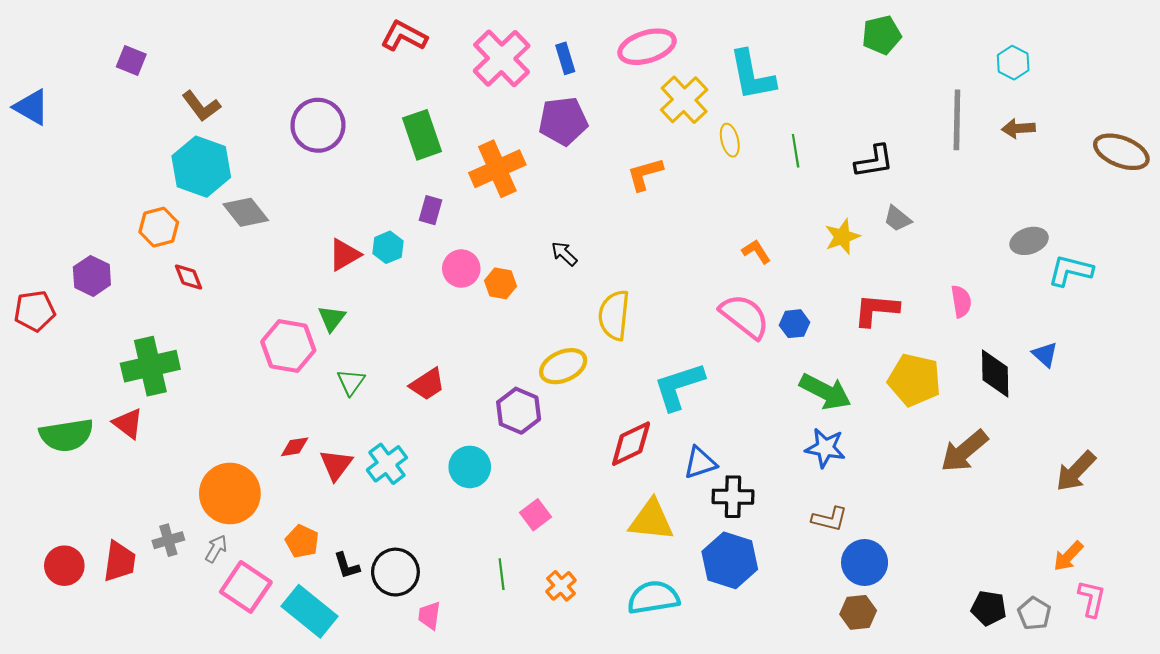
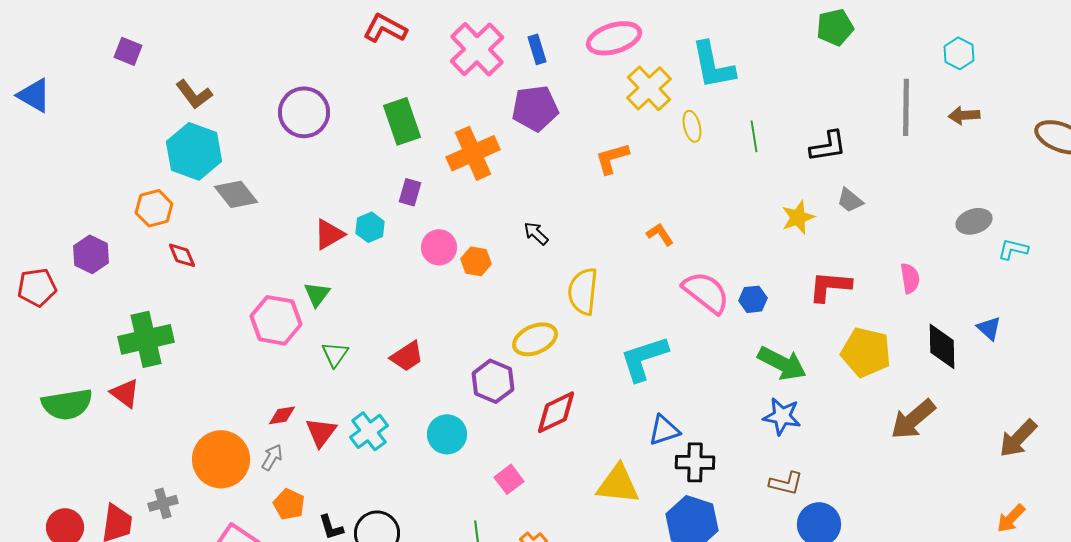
orange L-shape: (756, 252) -> (660, 234), moved
cyan L-shape: (1070, 271) -> (1013, 249), size x0.7
red diamond: (631, 444) -> (556, 412), moved
gray arrow: (216, 549) -> (272, 457), moved

